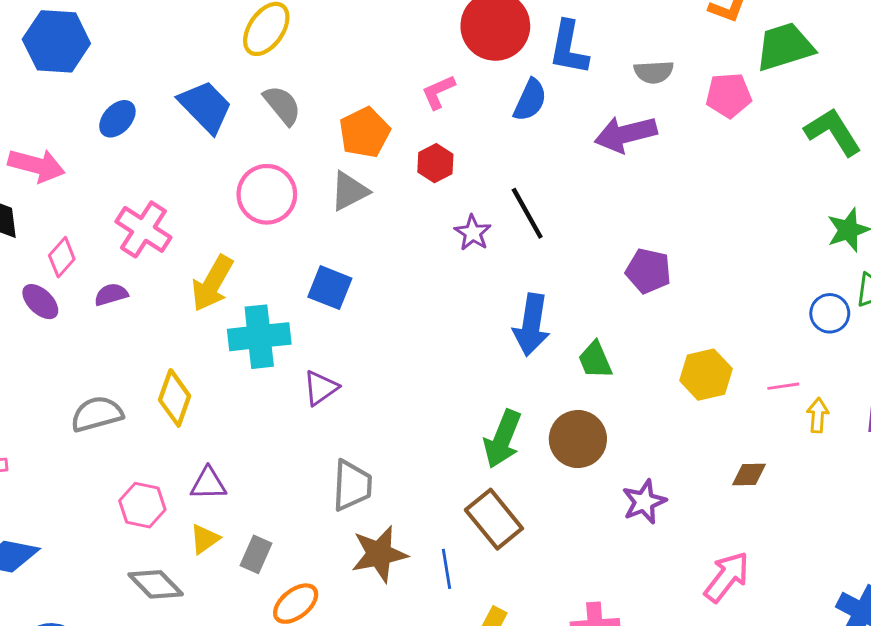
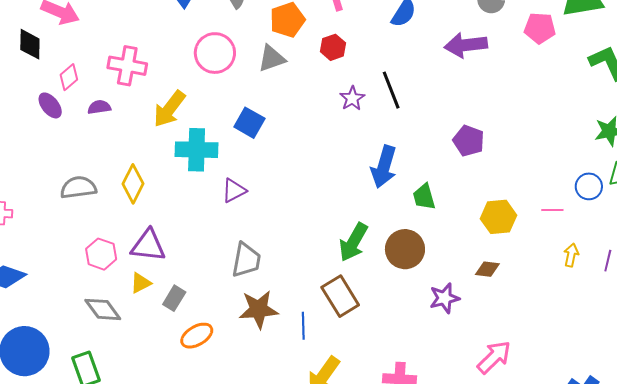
pink cross: (143, 229) -> (127, 66), turned -30
pink line: (783, 386) -> (552, 210), moved
brown diamond: (749, 475) -> (487, 269), moved
purple triangle: (208, 484) -> (148, 245), size x1.4

